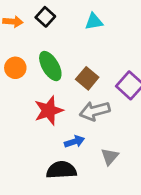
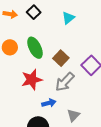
cyan triangle: (94, 22) -> (68, 18), turned -32
gray arrow: (95, 111) -> (65, 82), turned -35

